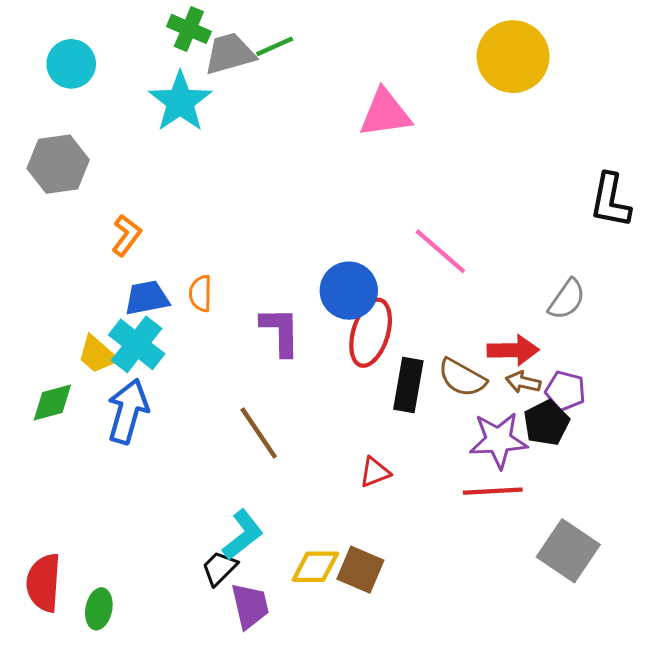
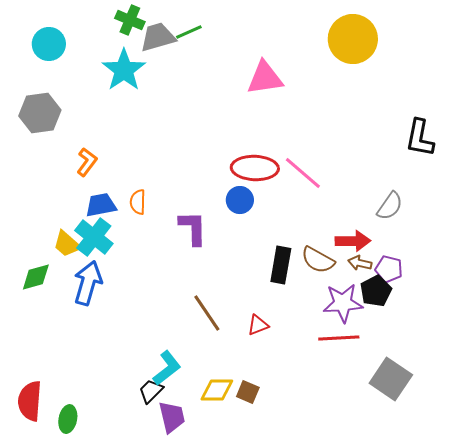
blue circle: (349, 291) -> (240, 200), size x0.7
red ellipse: (371, 333) -> (255, 168), moved, turned 75
brown line: (259, 433) -> (207, 313), moved
brown square: (360, 570) -> (248, 392), size x0.7

